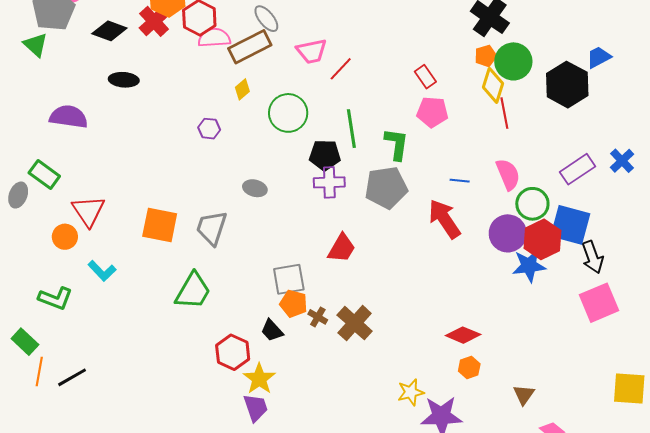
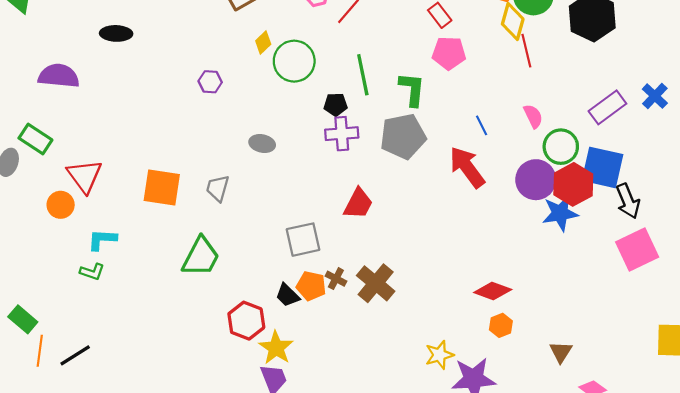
yellow diamond: (242, 89) -> (263, 43), moved
black pentagon: (325, 155) -> (336, 105), size x0.7
pink semicircle: (508, 174) -> (533, 116), size x0.7
blue line: (460, 181) -> (482, 125), turned 60
gray trapezoid: (212, 228) -> (218, 188), size x0.7
cyan L-shape: (102, 271) -> (102, 240), turned 140
green L-shape: (55, 298) -> (92, 272), moved, size x0.7
orange pentagon: (294, 304) -> (311, 286), moved

